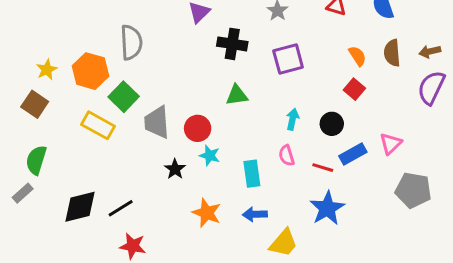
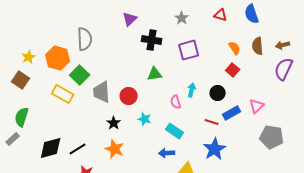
cyan star: (210, 155) -> (145, 119), moved
pink semicircle: (287, 155) -> (176, 102), moved
cyan rectangle: (252, 174) -> (175, 131), moved, turned -48
orange star: (207, 213) -> (115, 149), moved

